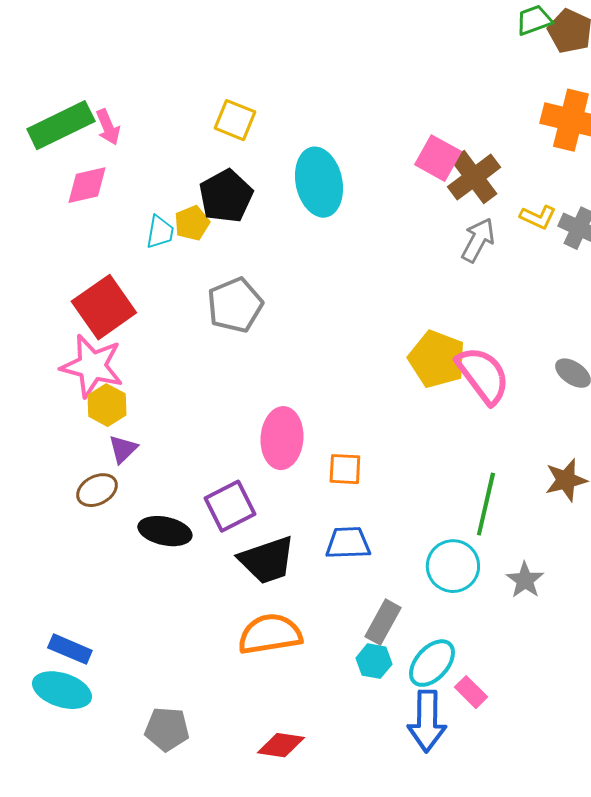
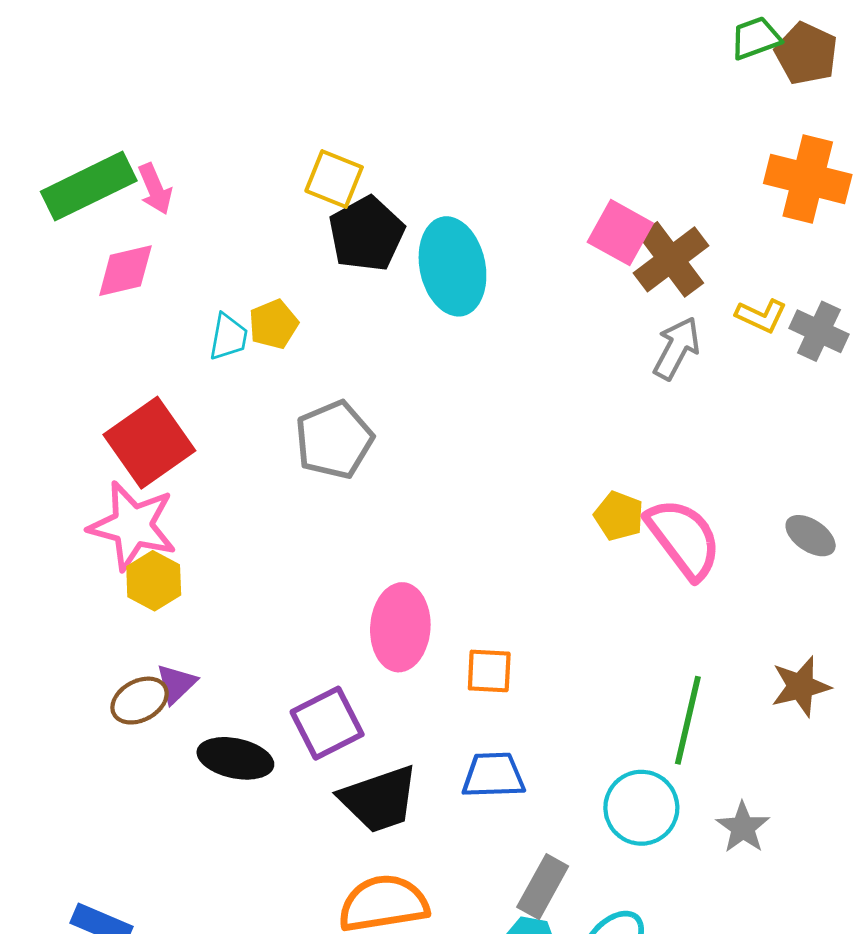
black pentagon: (226, 196) -> (366, 234), moved
yellow pentagon: (437, 359) -> (619, 516), size x0.6
purple triangle: (123, 449) -> (176, 684), moved

